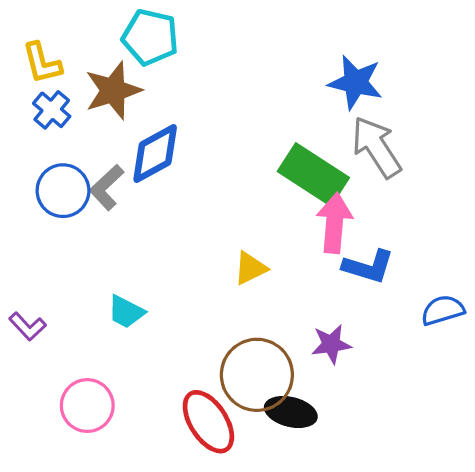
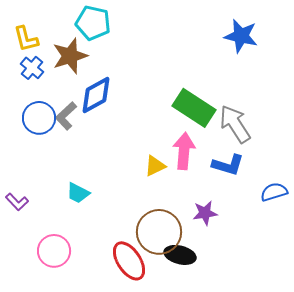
blue star: (355, 82) -> (241, 36), moved
gray arrow: (376, 147) -> (235, 124), moved
pink arrow: (334, 223) -> (184, 151), moved

